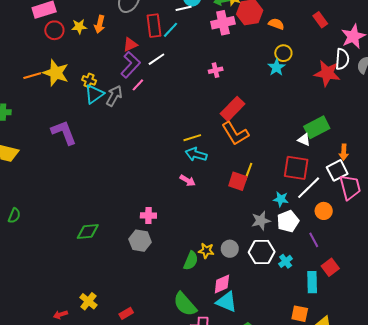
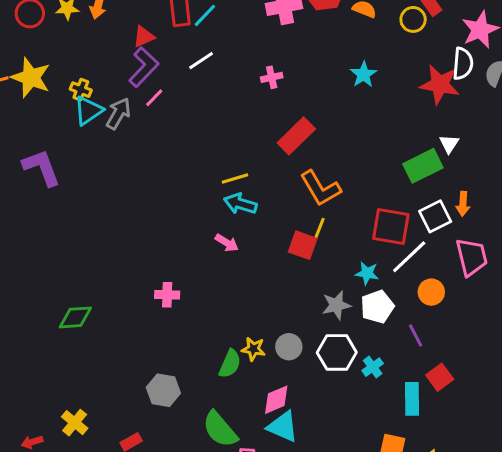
yellow circle: (283, 53) -> (413, 19), moved
white line: (156, 59) -> (201, 61), moved
orange L-shape: (235, 133) -> (320, 188), moved
white triangle: (304, 140) -> (449, 144), moved, turned 40
white square: (337, 170) -> (435, 216), moved
gray hexagon: (140, 241) -> (163, 390), moved

